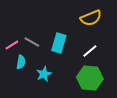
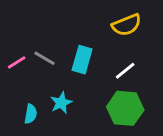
cyan semicircle: (21, 62) -> (31, 114), moved

